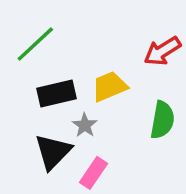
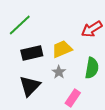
gray star: (85, 125) -> (59, 72), moved
pink rectangle: (94, 173) -> (73, 98), moved

